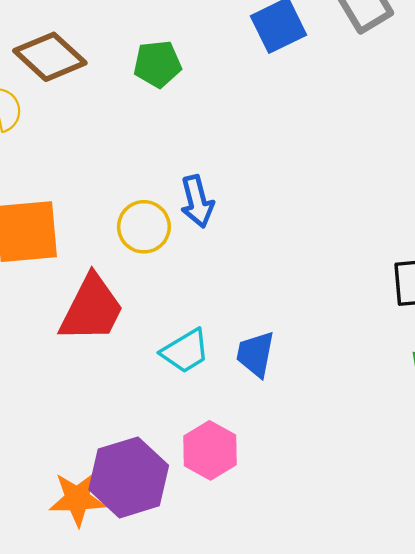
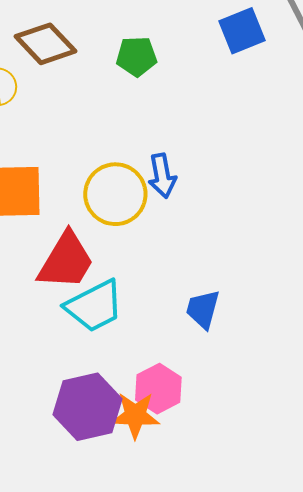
yellow circle: (144, 227) -> (115, 194), size x1.4
cyan trapezoid: (185, 351) -> (94, 306), moved, size x1.4
orange star: (77, 499) -> (135, 415), moved

